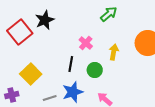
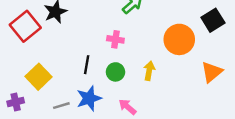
pink cross: (86, 43) -> (115, 39), moved, turned -32
yellow arrow: (114, 52) -> (149, 71), moved

